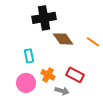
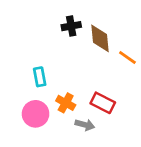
black cross: (44, 18) -> (71, 26), moved, size x0.6
brown diamond: (63, 39) -> (100, 38), moved, turned 30

